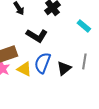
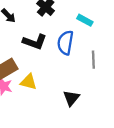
blue semicircle: (43, 63) -> (65, 43), moved
black triangle: (64, 68) -> (71, 98), moved

